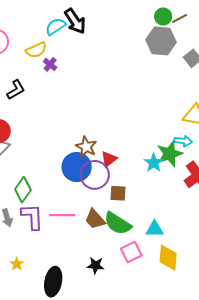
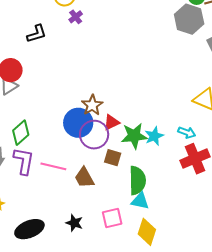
cyan arrow: (183, 141) -> (187, 133), moved
green star: (170, 154) -> (134, 136), moved
green semicircle: (118, 223) -> (137, 180), moved, turned -136
black ellipse: (53, 282) -> (29, 229), turned 44

